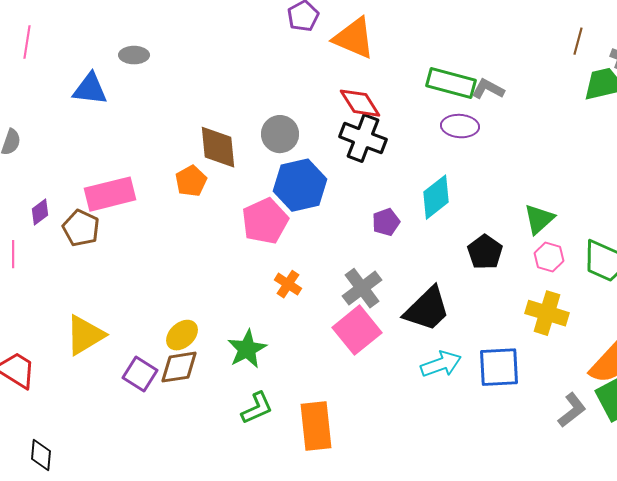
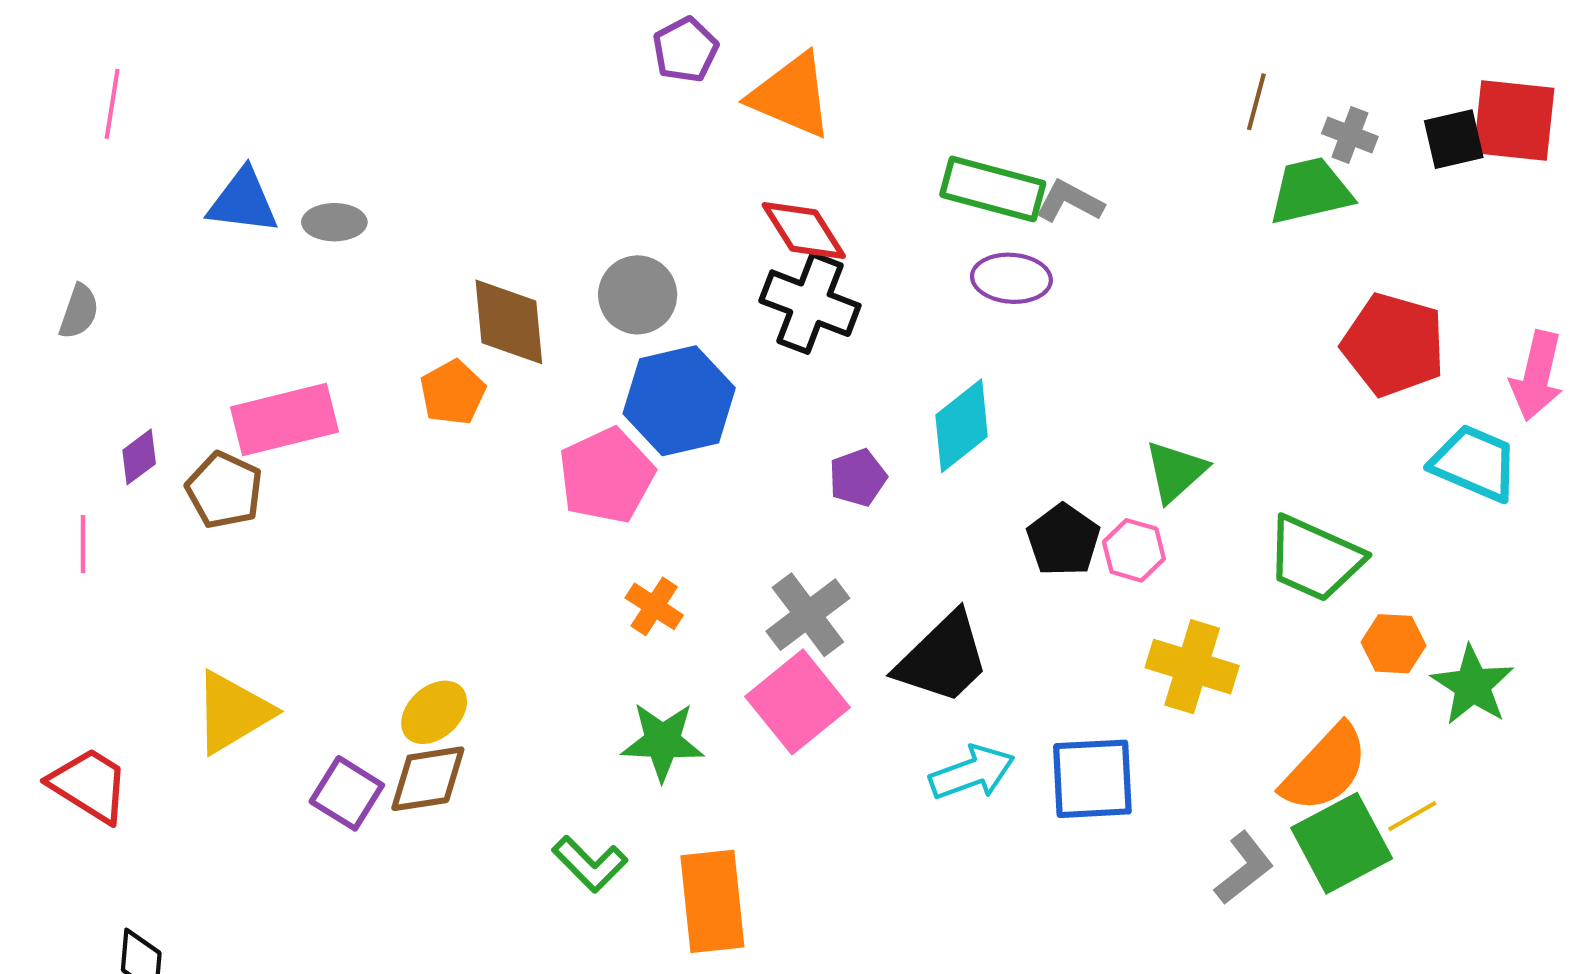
gray ellipse: (134, 55) -> (334, 222), moved
pink hexagon: (549, 257) -> (1134, 550), moved
green star: (247, 349) -> (663, 741), moved, turned 30
green L-shape: (257, 408) -> (590, 864), turned 69

